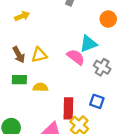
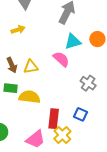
cyan triangle: (88, 44) -> (73, 42), moved
pink semicircle: (76, 57) -> (61, 59), moved
yellow semicircle: (40, 87) -> (29, 97), size x1.5

